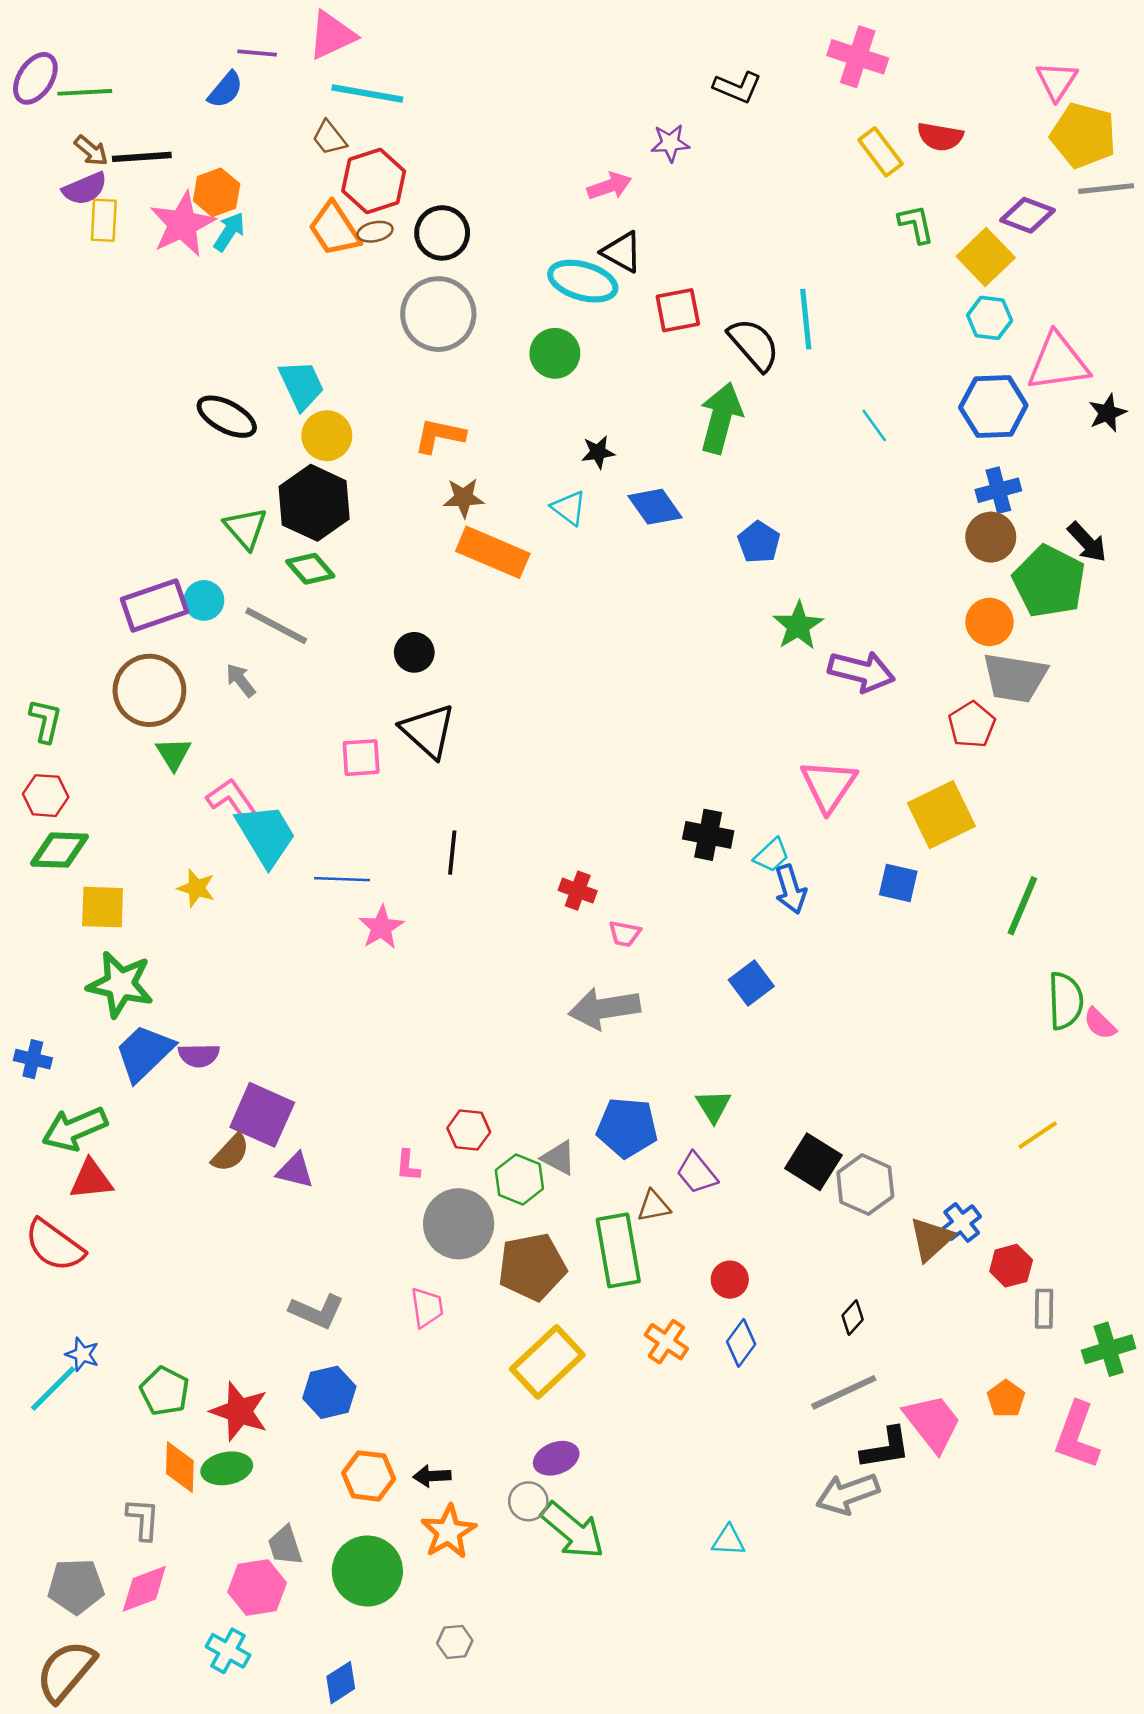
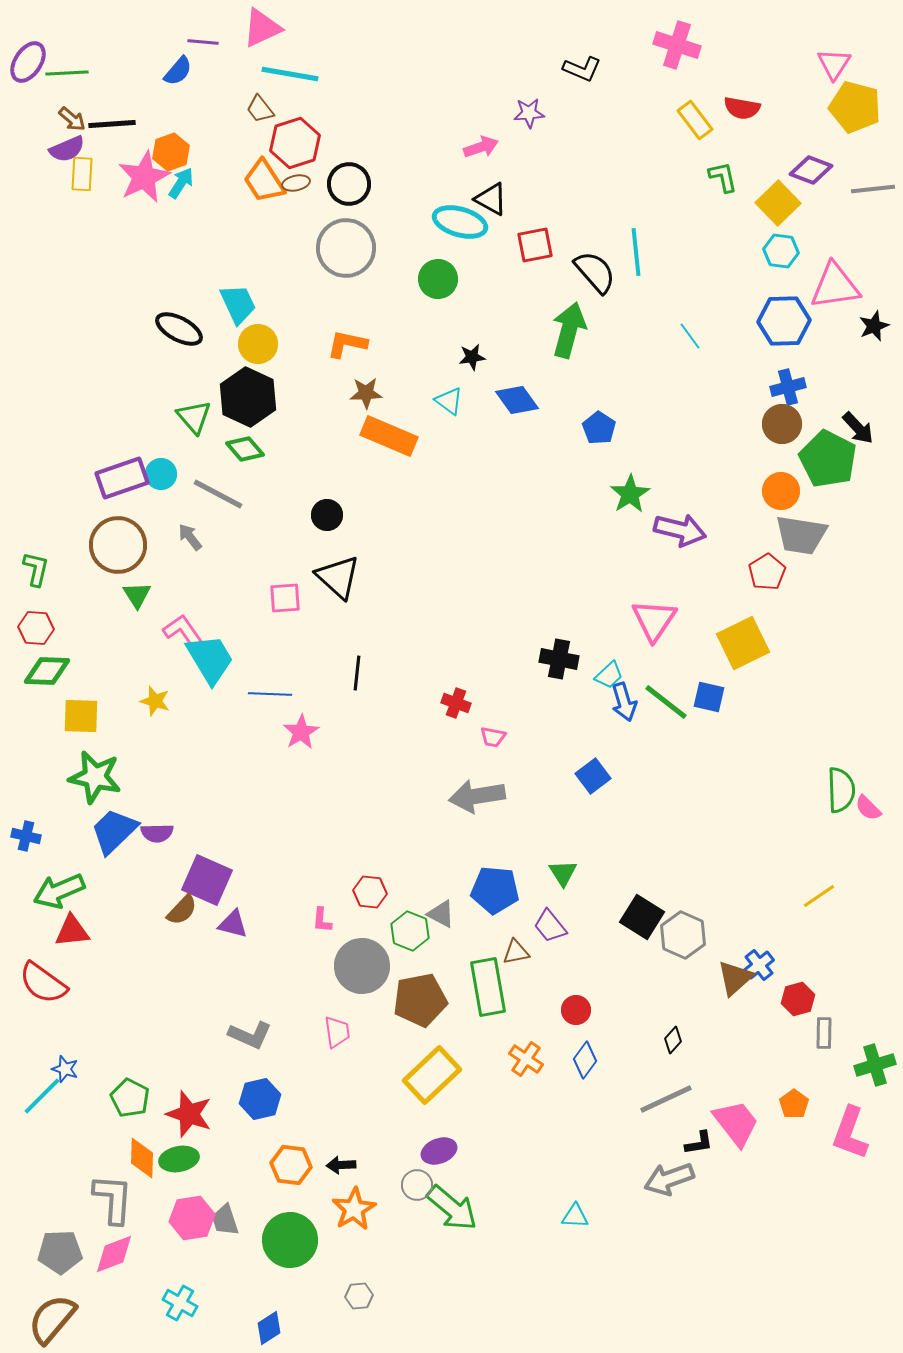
gray line: (1106, 189) -> (873, 189), moved
green line: (1022, 906) -> (666, 702), moved, turned -75
black L-shape: (886, 1448) -> (699, 1143), size x0.7
gray L-shape: (143, 1519) -> (113, 1199), size x1.5
pink hexagon: (257, 1587) -> (192, 1218), moved

